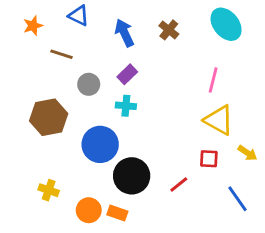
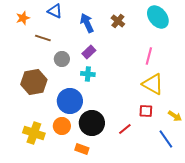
yellow arrow: (247, 153) -> (175, 116), moved
yellow cross: (49, 190) -> (34, 133), size x1.5
orange circle: (89, 210) -> (62, 126), moved

